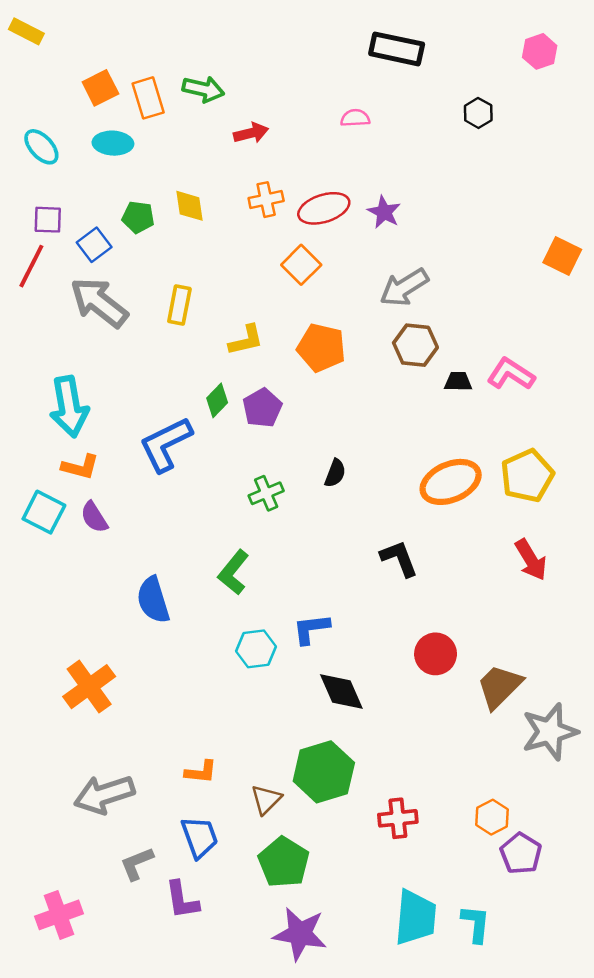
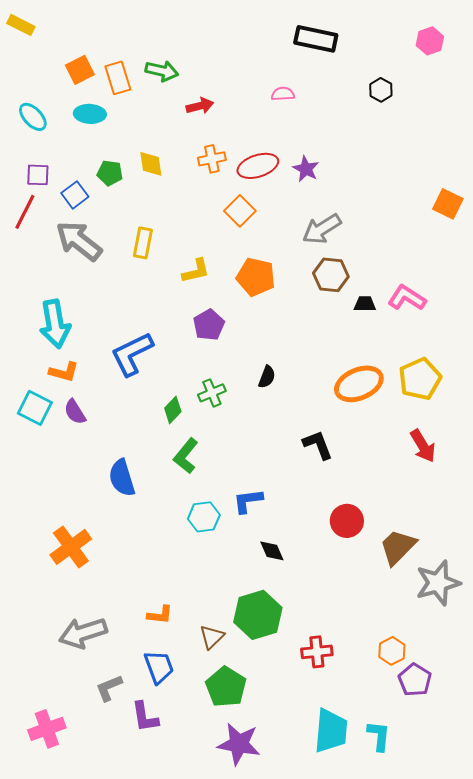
green diamond: (217, 400) -> (173, 410), moved
black diamond: (341, 692) -> (272, 551), size x0.7

